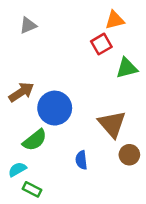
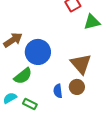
brown circle: (129, 155) -> (77, 87), moved
green rectangle: (32, 189) -> (30, 104), moved

